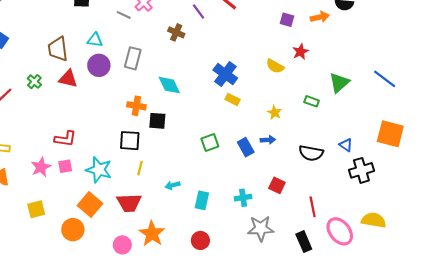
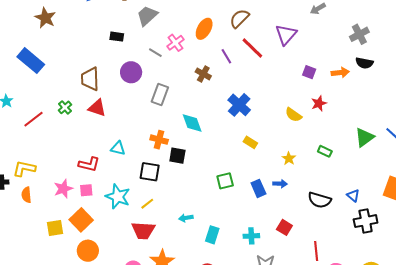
cyan triangle: (95, 40) -> (118, 148), moved
purple circle: (99, 65) -> (131, 72), moved
blue cross: (225, 74) -> (239, 105), moved
green triangle: (339, 83) -> (364, 137), moved
yellow line: (140, 168) -> (147, 204), moved, turned 32
orange square: (90, 204) -> (81, 220), moved

